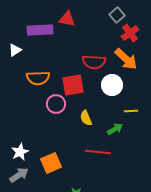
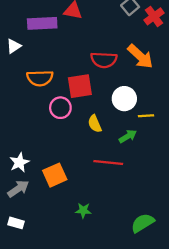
red cross: (130, 33) -> (154, 16), moved
white circle: (112, 85) -> (124, 99), moved

